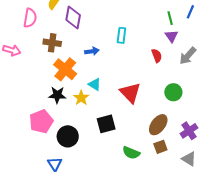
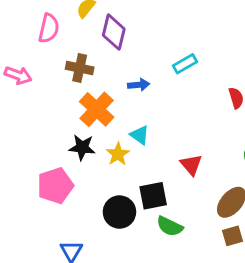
cyan rectangle: (121, 35) -> (185, 64), turned 49
red triangle: (130, 93) -> (191, 165), moved, size x0.7
black circle: (68, 136) -> (119, 212), moved
green semicircle: (131, 153) -> (170, 226), moved

